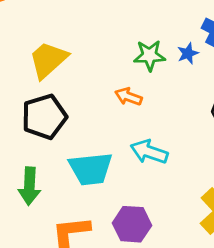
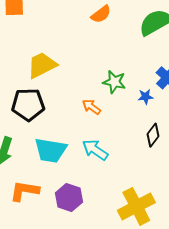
blue star: (188, 53) -> (145, 97), moved

